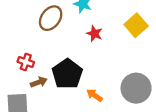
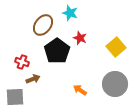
yellow square: (136, 25) -> (116, 47), moved
black pentagon: (67, 74) -> (57, 51), moved

